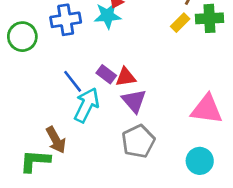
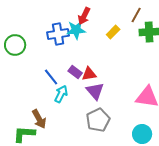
blue cross: (66, 20) -> (58, 34), moved
yellow rectangle: (180, 23) -> (113, 32), moved
cyan arrow: (87, 105) -> (61, 94), size x0.7

